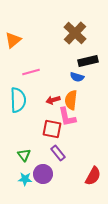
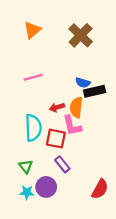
orange triangle: (13, 40) -> (32, 30), moved
black rectangle: (88, 61) -> (95, 91), moved
cyan semicircle: (18, 100) -> (33, 128), moved

